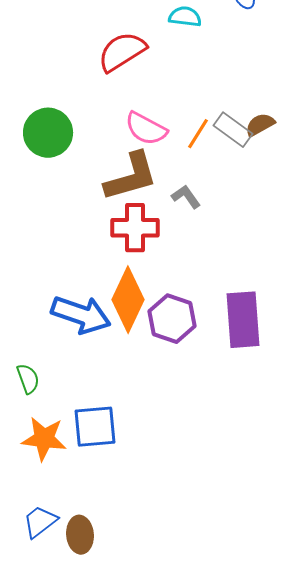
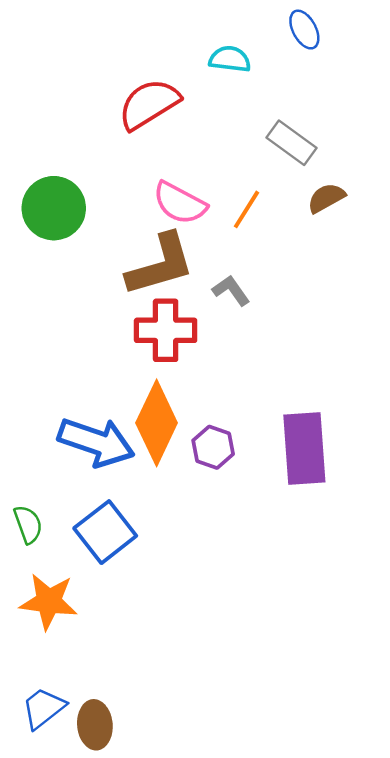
gray rectangle: (233, 130) -> (292, 143), moved
purple hexagon: (172, 319) -> (213, 447), size x0.7
blue square: (95, 427) -> (105, 532), moved, turned -33

